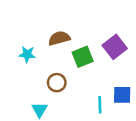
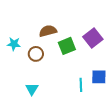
cyan star: (27, 54) -> (14, 44), moved
brown circle: (57, 83) -> (36, 54), moved

